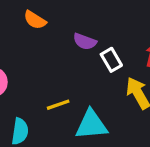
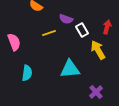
yellow line: (58, 105) -> (49, 33), moved

